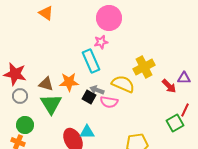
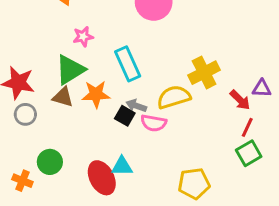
pink star: (101, 42) -> (83, 37), moved
yellow semicircle: (123, 84) -> (174, 97), turned -40
green triangle: (51, 104) -> (70, 70), moved, turned 30
red line: (185, 110) -> (247, 127), moved
green circle: (25, 125) -> (50, 162), moved

